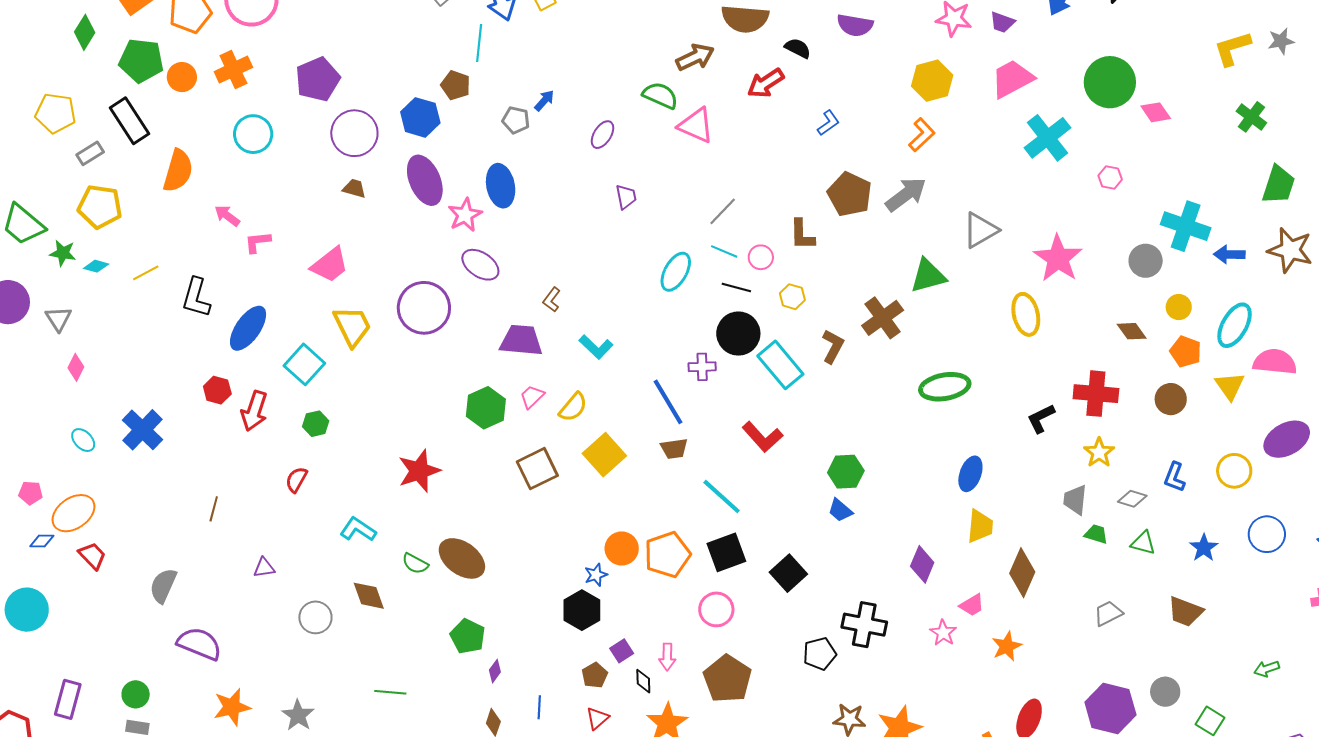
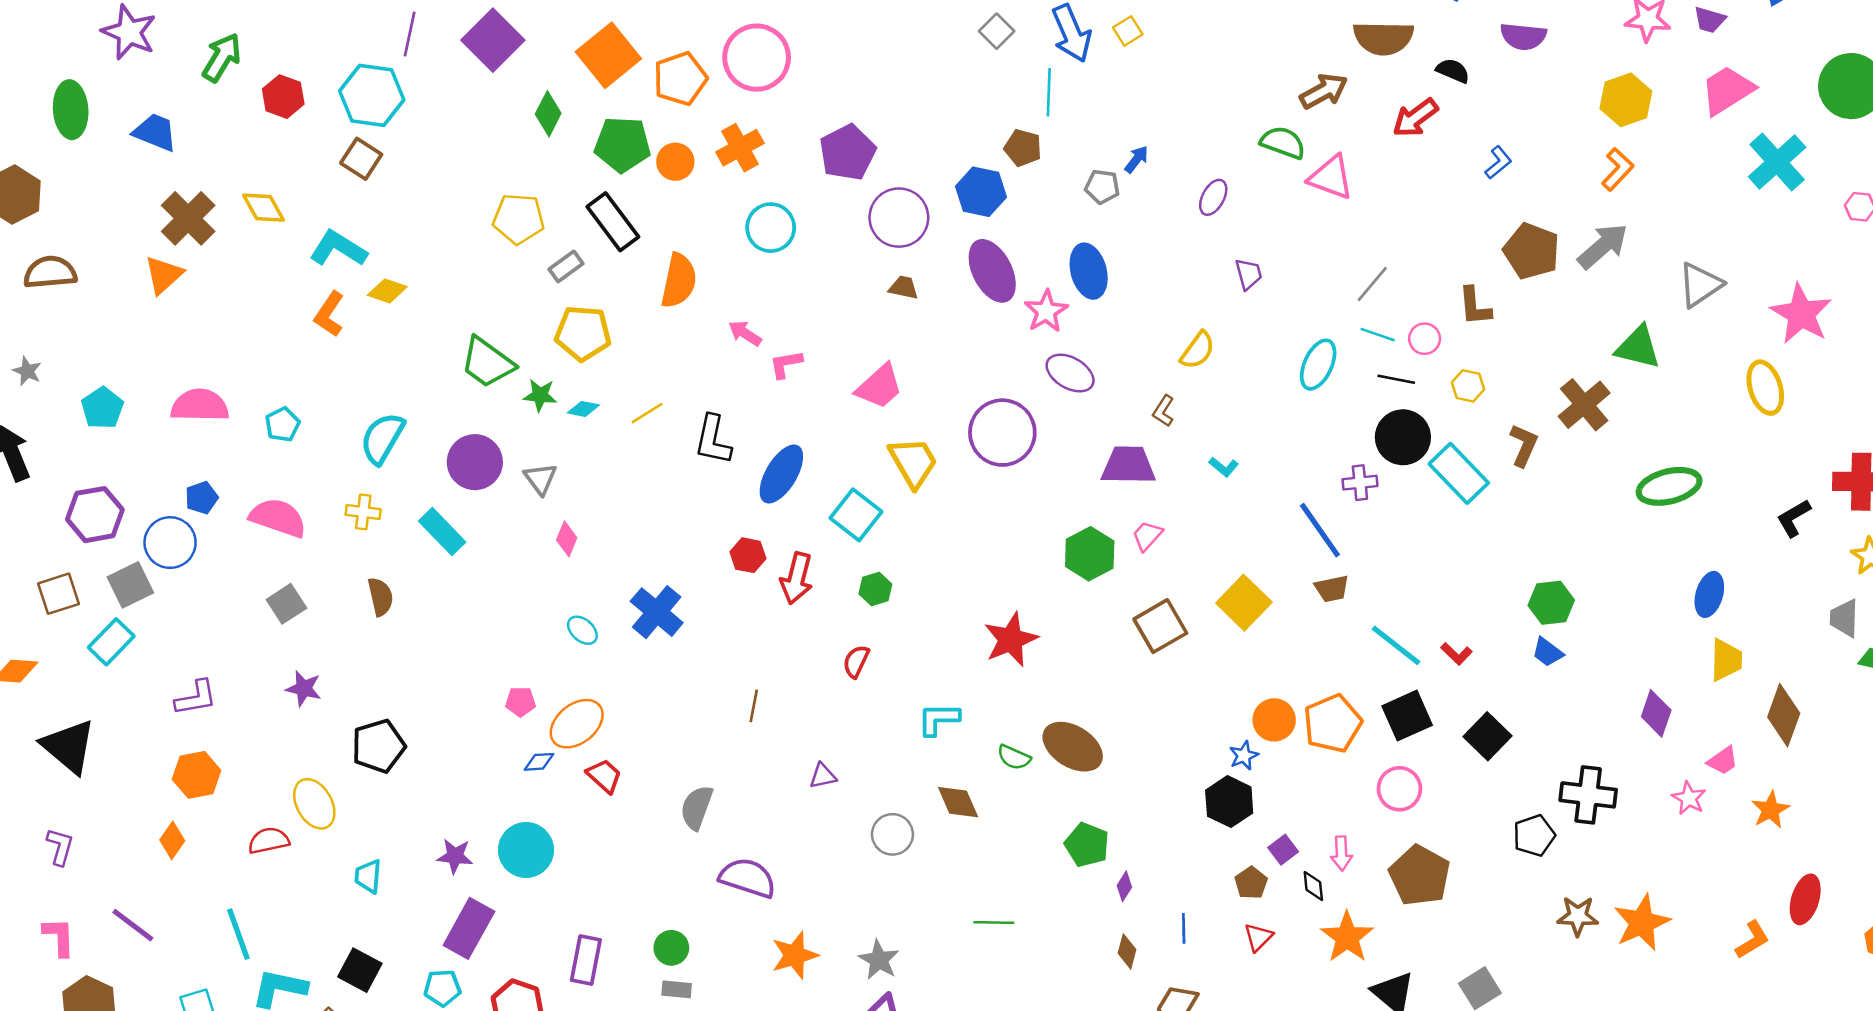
green triangle: (928, 276) -> (1638, 347), turned 33
cyan L-shape: (596, 347) -> (1224, 467), size x0.7
yellow semicircle: (573, 407) -> (1198, 350), moved
red L-shape: (762, 437) -> (1456, 654), moved, size x0.6
cyan L-shape: (358, 529) -> (938, 719), turned -30

